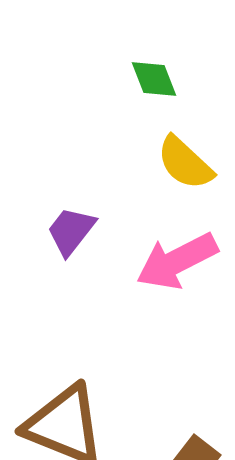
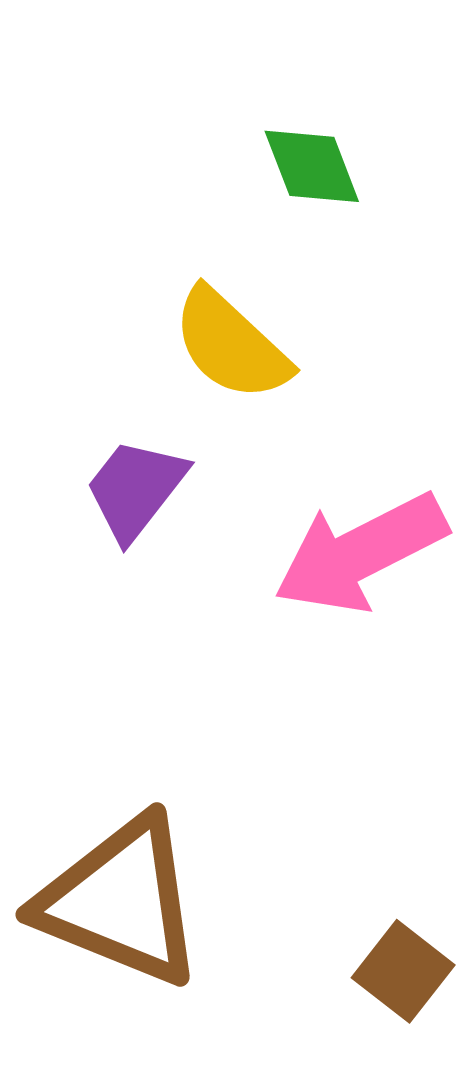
yellow semicircle: (185, 163) -> (231, 345), moved

